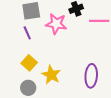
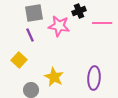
yellow square: (29, 63) -> (19, 60), moved

